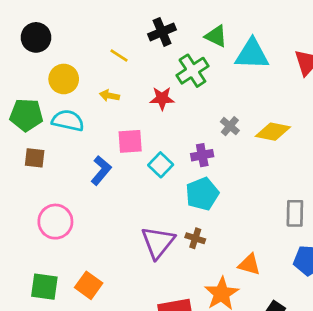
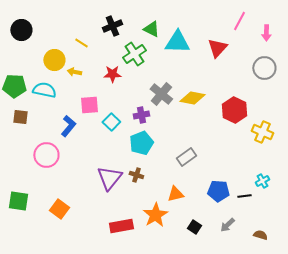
yellow circle: (64, 79) -> (54, 60), moved
gray cross: (230, 126) -> (161, 94), size x1.6
gray rectangle: (295, 213) -> (186, 157), moved, turned 54
pink circle: (55, 222) -> (46, 155), moved
orange triangle: (249, 265) -> (175, 194), turned -30
green square: (44, 287) -> (18, 201), moved

